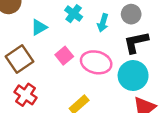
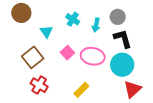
cyan triangle: (39, 27) -> (46, 32), turned -32
black L-shape: (136, 42) -> (123, 39), turned 90

